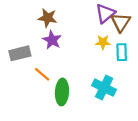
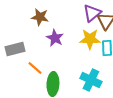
purple star: (52, 40) -> (55, 38), moved
yellow star: (103, 42) -> (90, 39), size x1.5

